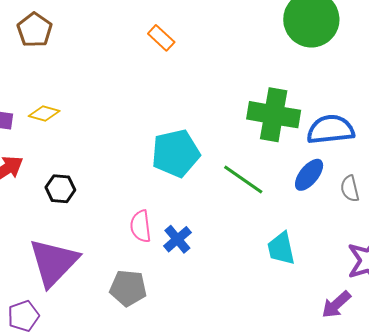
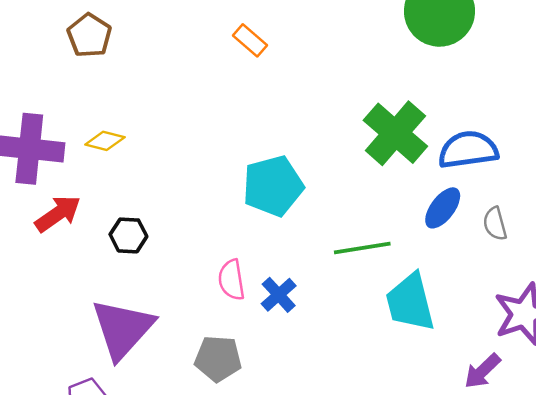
green cross: (274, 115) -> (395, 133), turned 33
green line: (243, 179) -> (362, 248), moved, turned -42
cyan trapezoid: (281, 248) -> (410, 302), size x1.4

